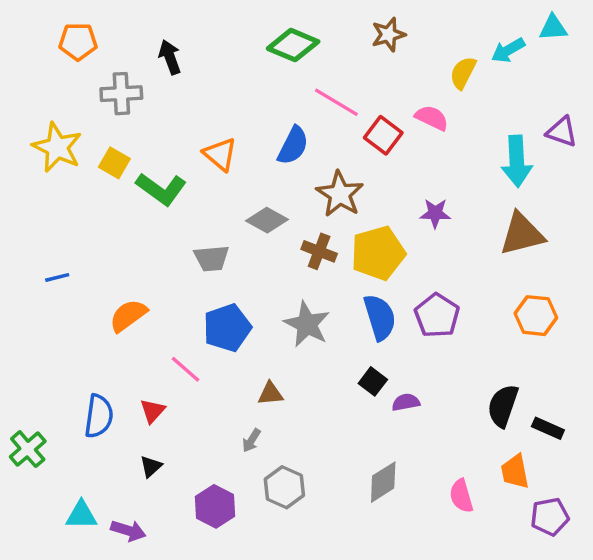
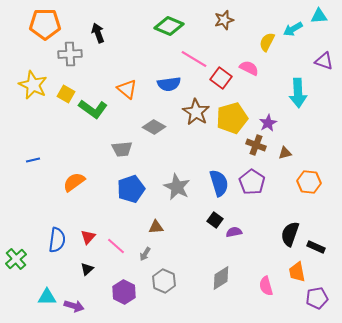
orange pentagon: (78, 42) -> (45, 24), size x1.4
purple triangle: (562, 132) -> (324, 61), moved
blue semicircle: (293, 146) -> (169, 84), turned 55
purple star: (435, 213) -> (268, 123), moved, turned -30
brown triangle: (522, 234) -> (285, 153), moved, size x0.5
brown cross: (319, 251) -> (256, 145), moved
yellow pentagon: (378, 253) -> (232, 118), moved
pink line: (186, 369) -> (116, 246), moved

